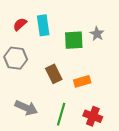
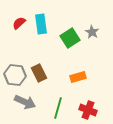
green square: (74, 40) -> (70, 38), turned -30
gray hexagon: (16, 58) -> (15, 75), moved
brown rectangle: (54, 74) -> (39, 73), moved

